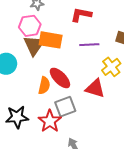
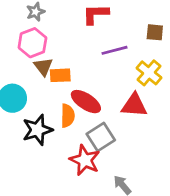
orange rectangle: (51, 40) -> (60, 75), moved, size x0.7
brown triangle: (34, 45) -> (43, 67), size x0.7
black star: (17, 117) -> (37, 130), moved

